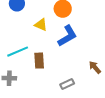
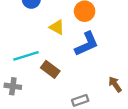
brown rectangle: (39, 61) -> (50, 69), turned -56

